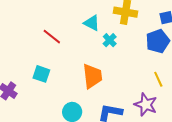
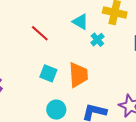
cyan square: (41, 74) -> (48, 73), moved

